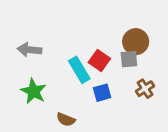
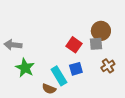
gray arrow: (30, 50) -> (13, 45), moved
cyan rectangle: (79, 70) -> (59, 76), moved

